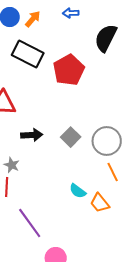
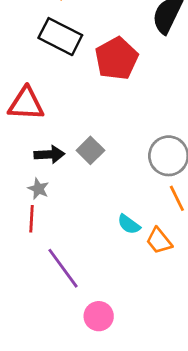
black arrow: (32, 135) -> (49, 154), moved
gray square: (71, 137) -> (90, 150), moved

